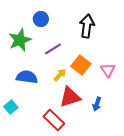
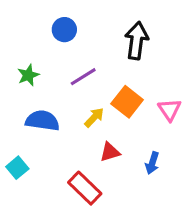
green star: (20, 40) -> (28, 75), moved, size x0.6
red triangle: (70, 97) -> (110, 152), size x0.6

